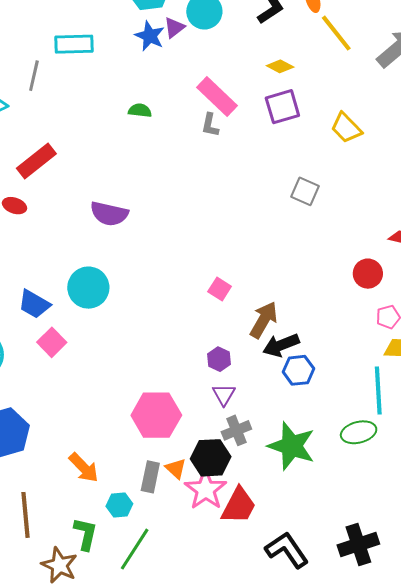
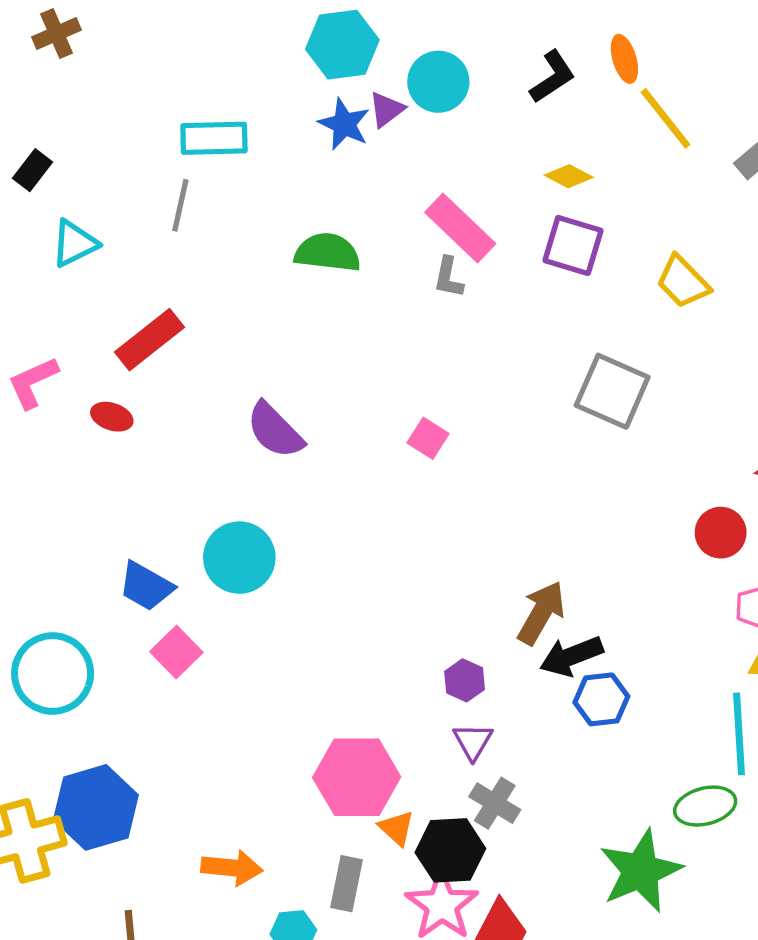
gray line: (34, 76) -> (180, 205), moved
purple square: (282, 107) -> (573, 245), turned 33
green semicircle: (140, 110) -> (328, 252), size x1.6
gray square: (305, 191) -> (612, 391), size x1.5
purple semicircle: (109, 214) -> (275, 430), turned 33
pink square: (220, 289) -> (428, 438), moved
gray cross: (236, 430) -> (495, 803), turned -36
green star: (292, 446) -> (641, 871), moved, turned 30
orange arrow: (84, 468) -> (232, 868), turned -40
orange triangle: (176, 469) -> (397, 828), moved

